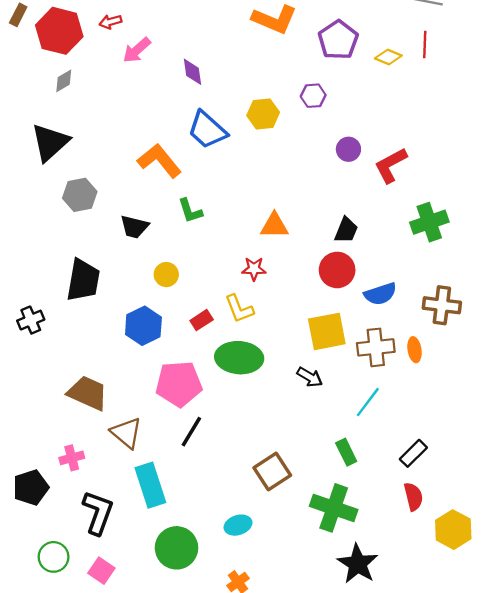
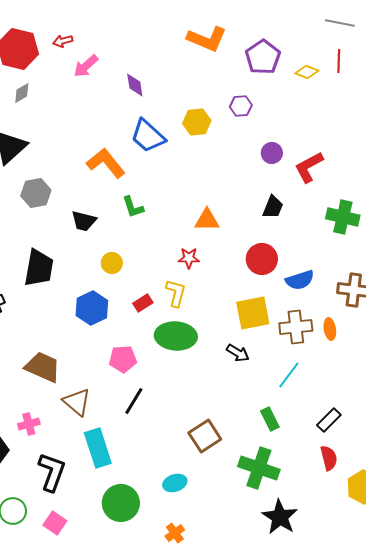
green cross: (429, 222) -> (343, 217), turned 32
black trapezoid: (346, 230) -> (273, 207), moved
yellow L-shape: (239, 309) -> (176, 293), turned -144
pink pentagon: (179, 384) -> (123, 359), size x0.7

